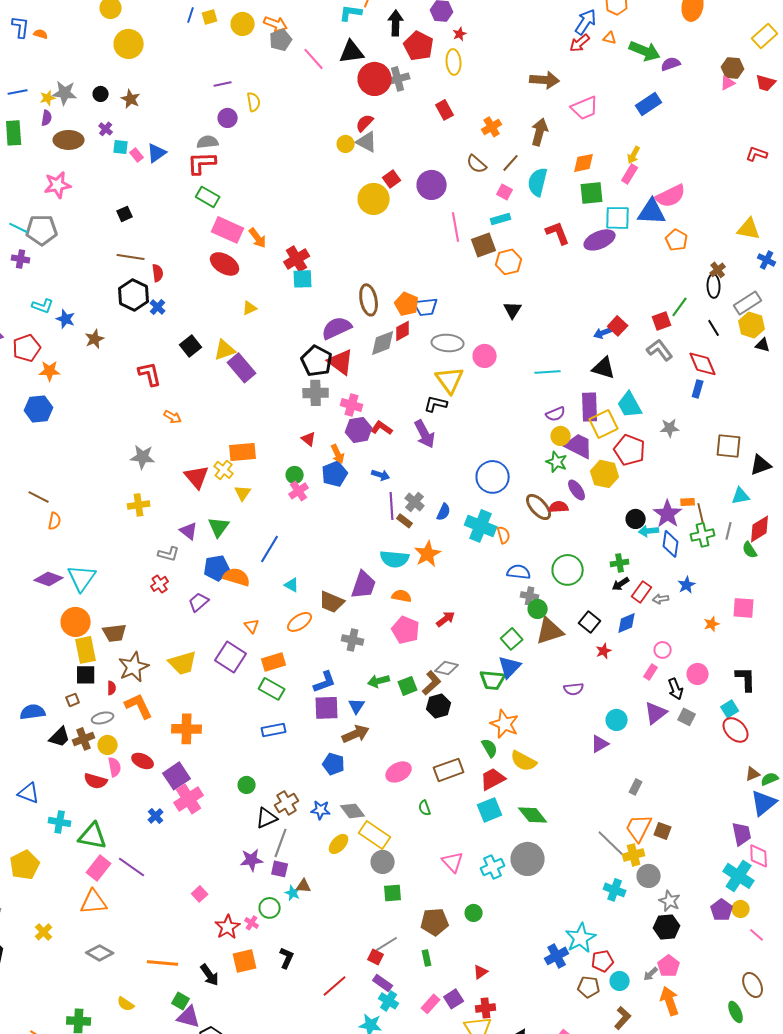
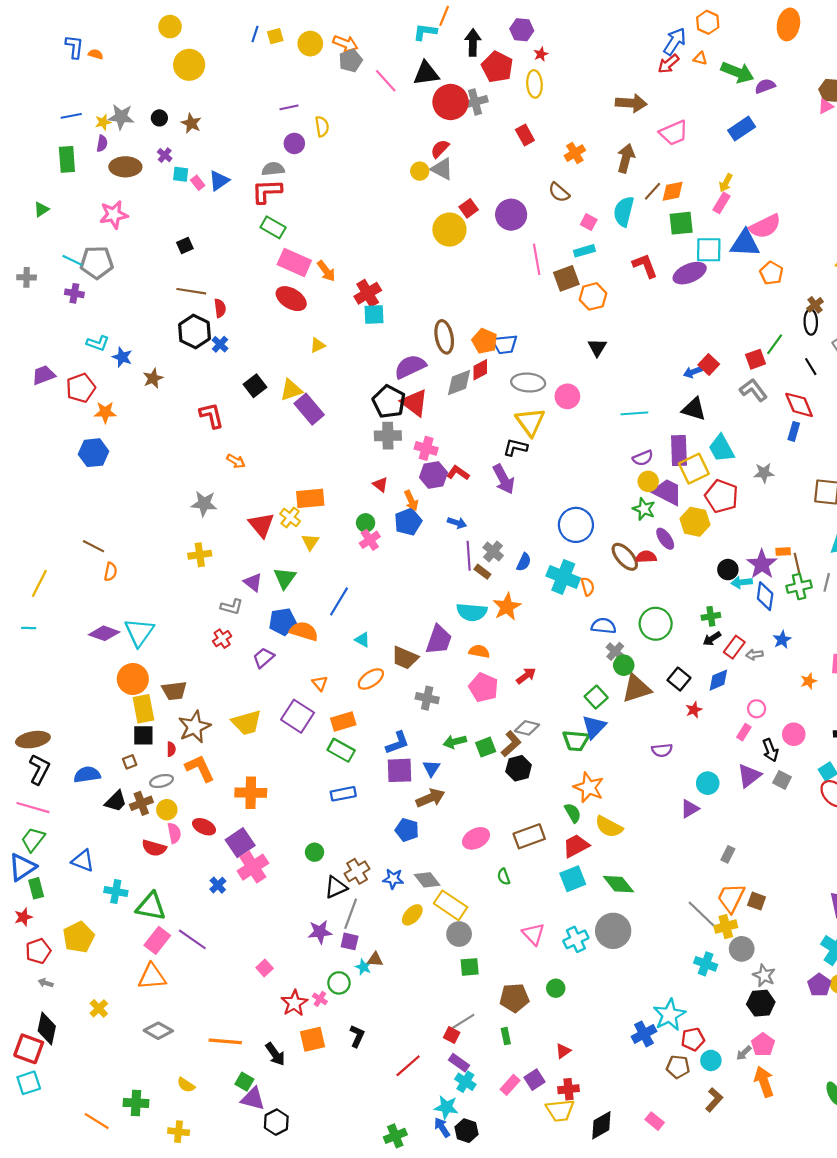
brown line: (511, 163) -> (652, 191), moved
gray cross: (530, 596) -> (615, 651), turned 30

